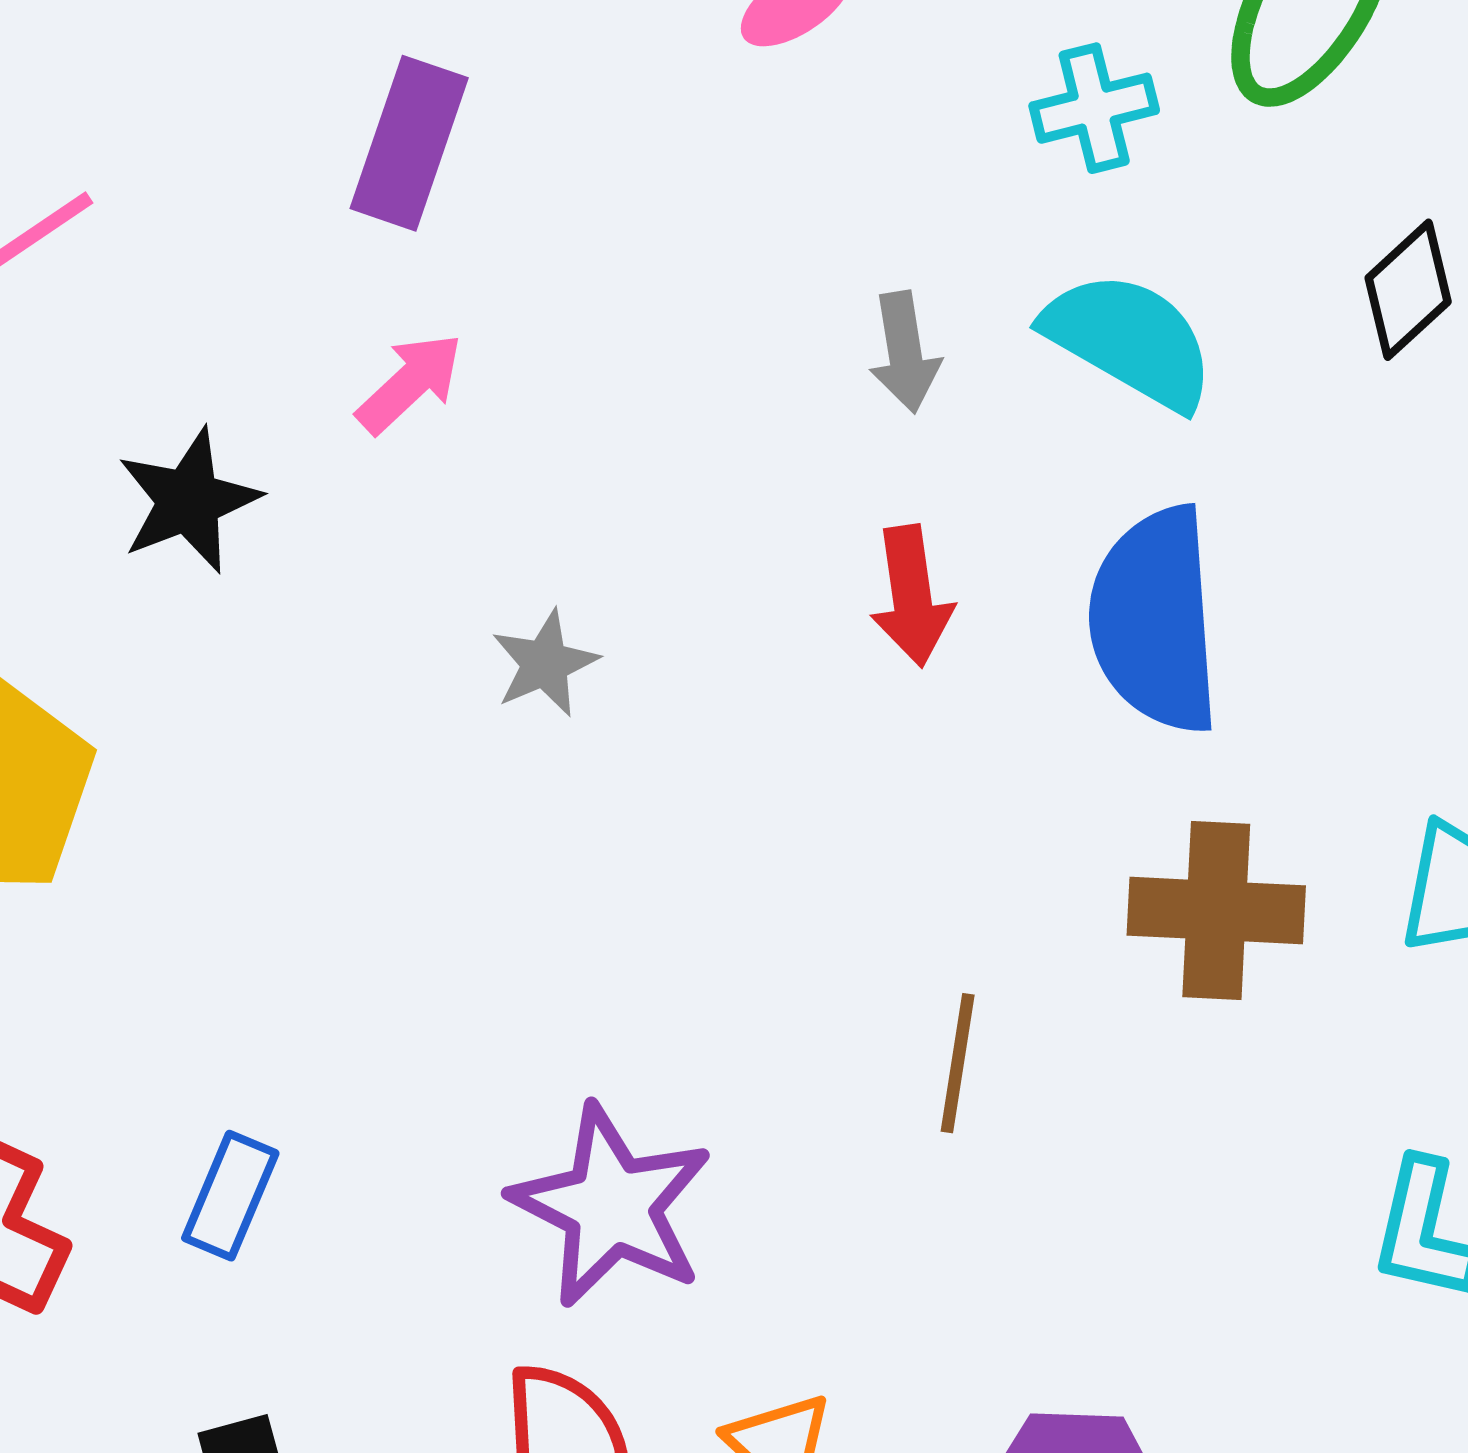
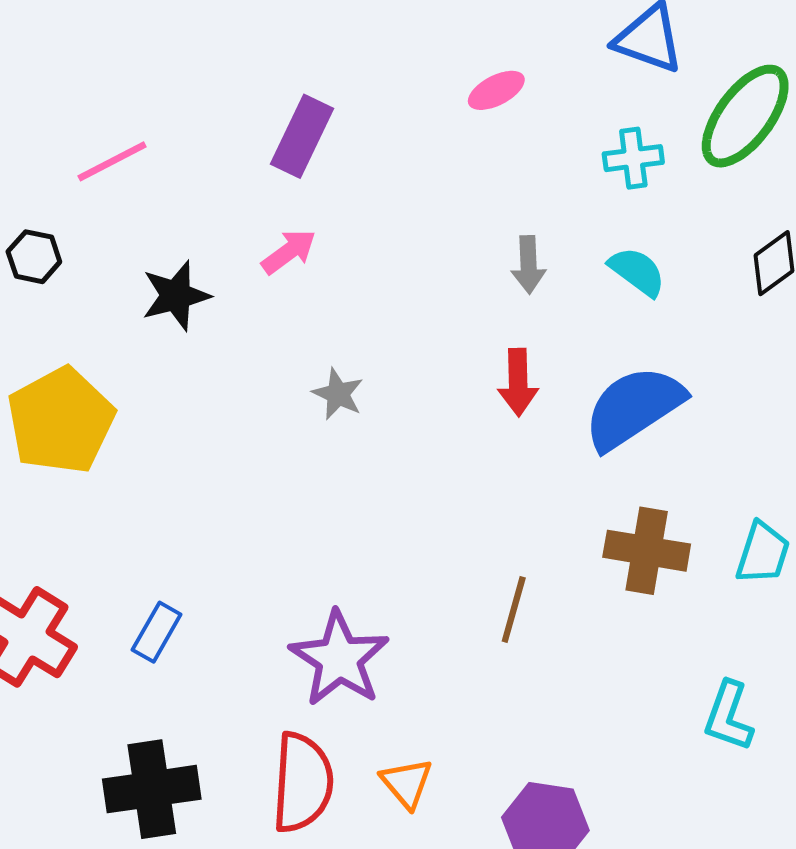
cyan semicircle: (1129, 340) -> (637, 272), size x0.7
blue semicircle: (1155, 620) -> (634, 408), turned 54
gray star: (545, 663) -> (338, 394), turned -30

